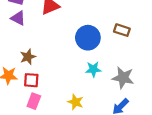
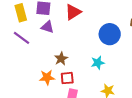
cyan star: (93, 69) -> (98, 63), moved

